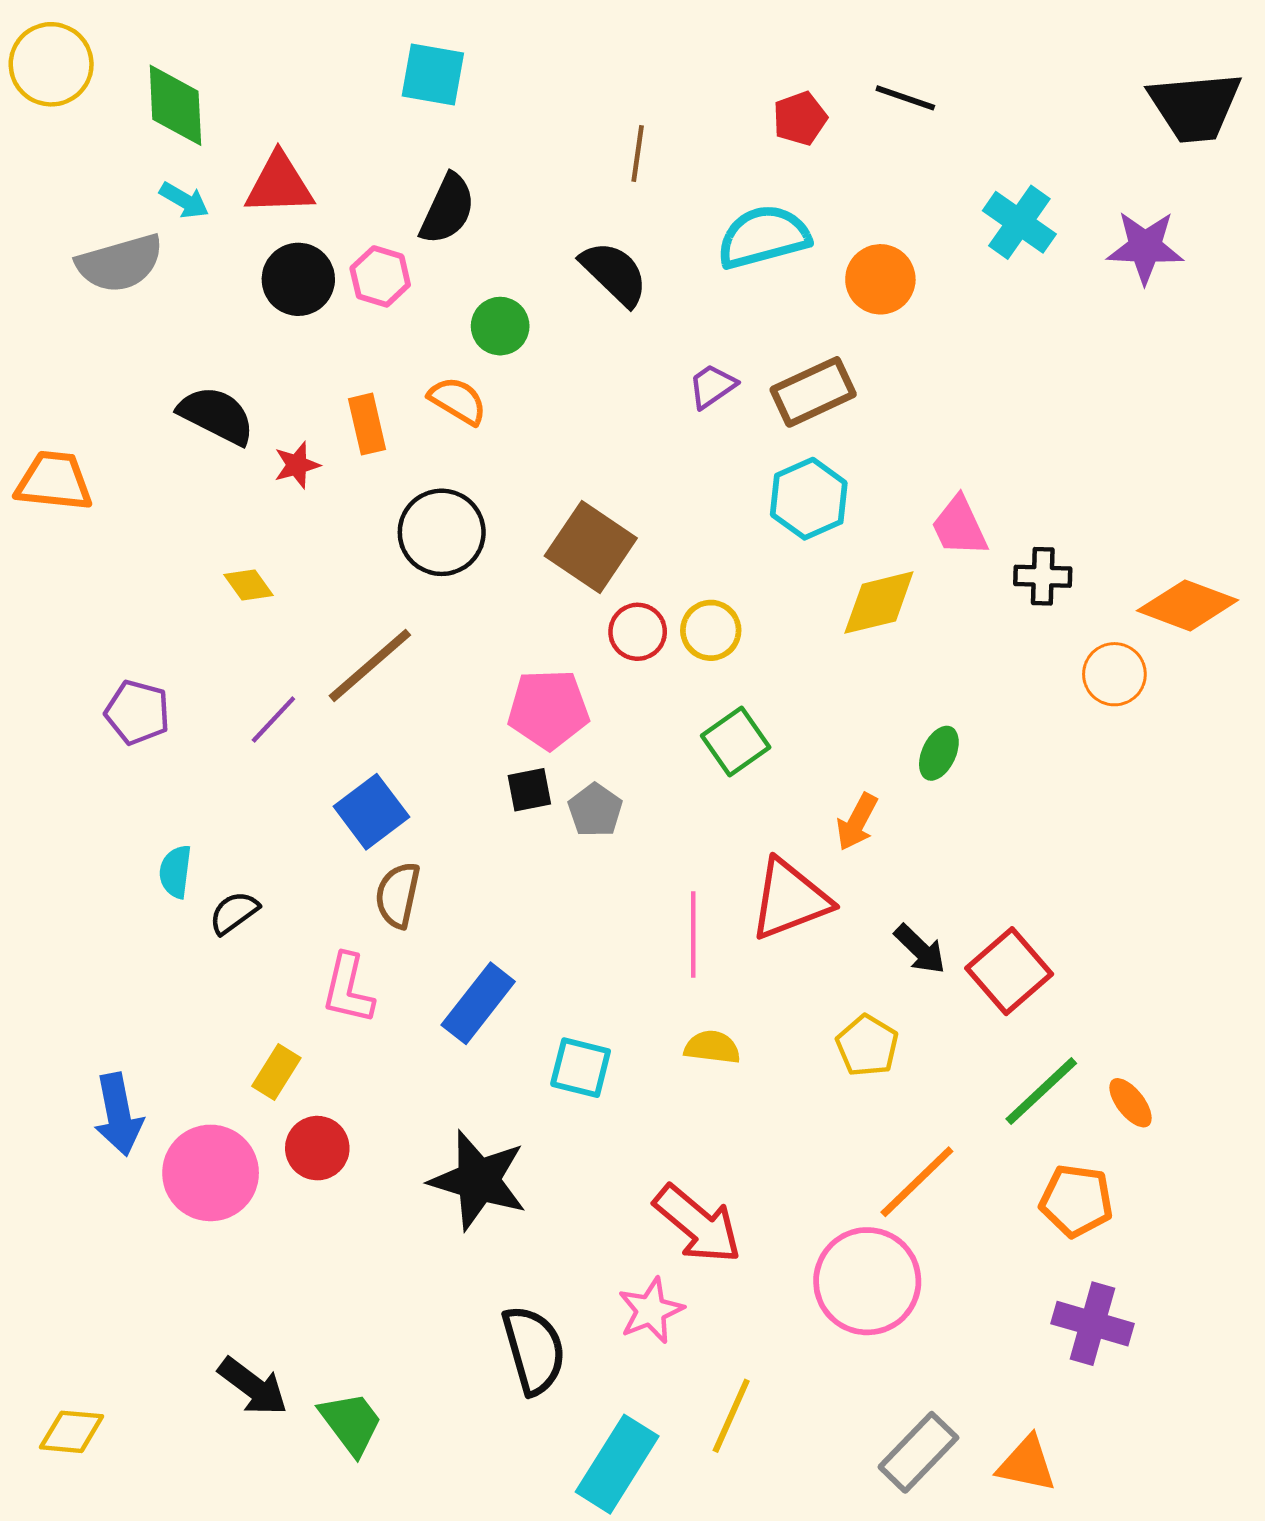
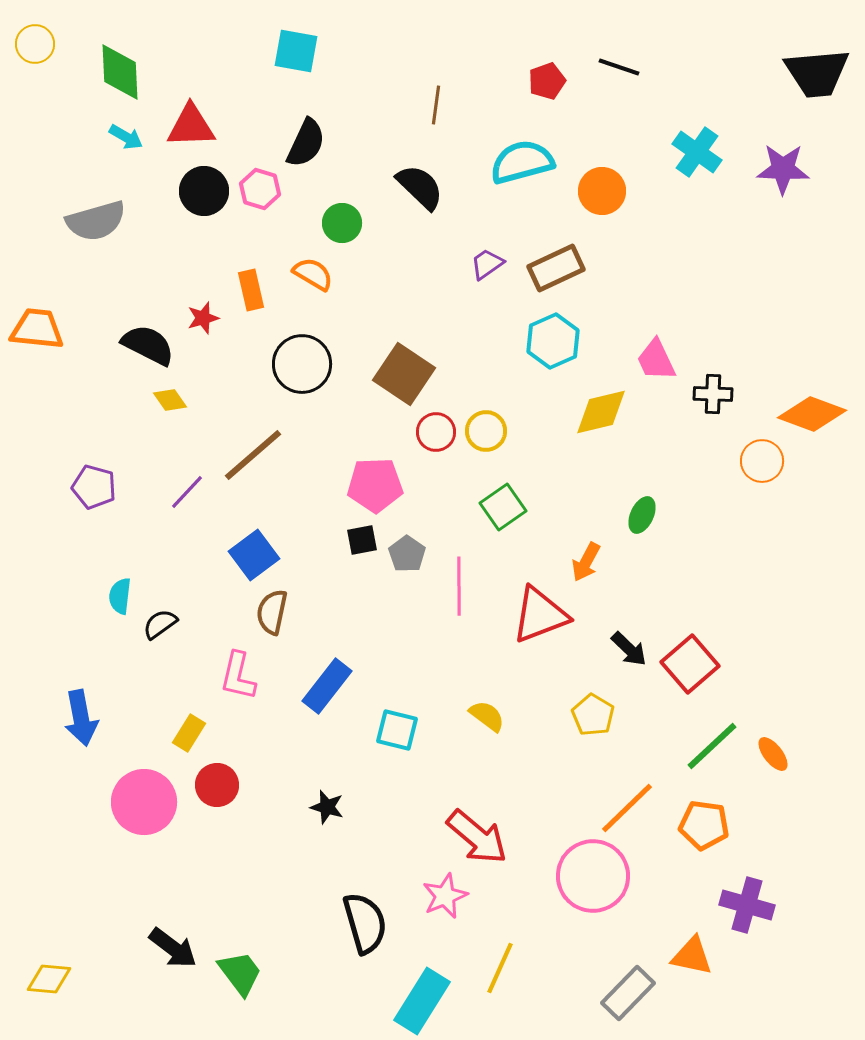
yellow circle: (51, 64) -> (35, 44), size x0.7
gray semicircle: (120, 263) -> (96, 221), moved
black semicircle: (216, 415) -> (148, 345), moved
pink line: (693, 935) -> (459, 586), moved
yellow semicircle: (712, 1047) -> (487, 716), turned 30
blue arrow: (118, 1114) -> (81, 718), moved
black star: (478, 1180) -> (327, 807), size x0.5
orange pentagon: (1076, 1201) -> (704, 825), moved
orange triangle: (1027, 1464) -> (692, 956), moved

